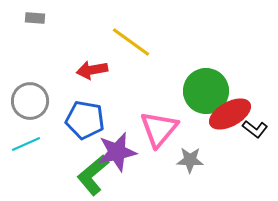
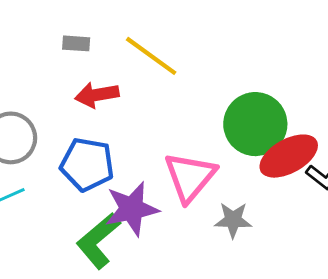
gray rectangle: (35, 18) -> (76, 43), moved

